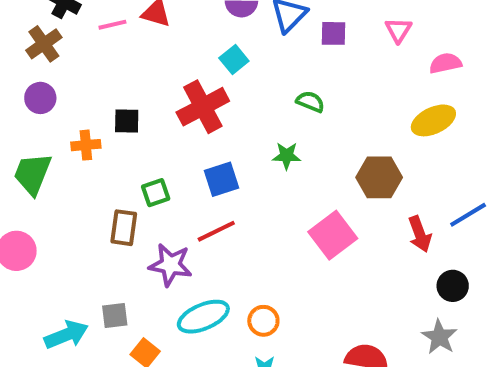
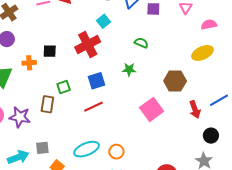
purple star: (170, 265) -> (20, 117), moved

